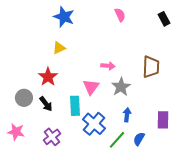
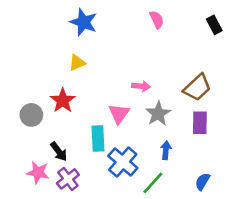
brown trapezoid: (151, 67) -> (197, 88), turned 45
gray circle: (24, 98) -> (31, 115), moved
black arrow: (46, 104) -> (59, 152), moved
purple rectangle: (163, 120) -> (200, 123), moved
pink star: (16, 132) -> (38, 172), moved
blue semicircle: (139, 139) -> (202, 182), moved

